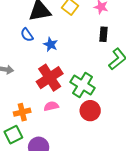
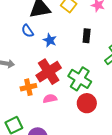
black rectangle: (104, 34) -> (87, 36), moved
orange cross: (22, 112) -> (28, 87), moved

